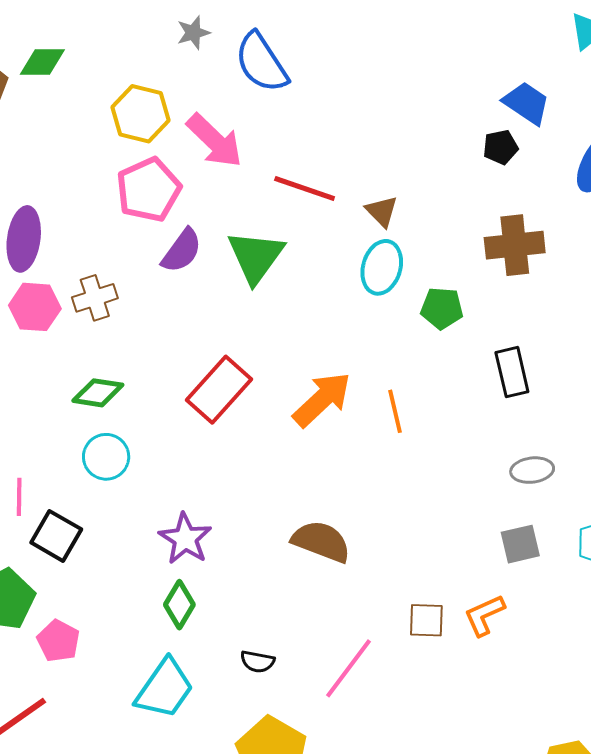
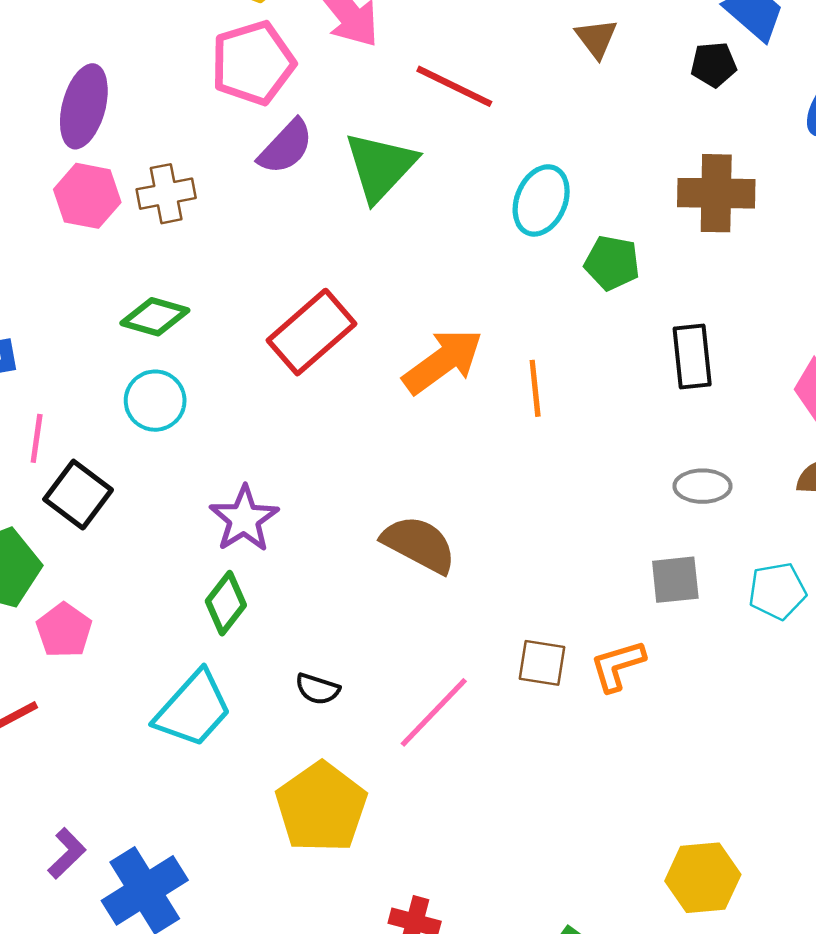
brown triangle: (382, 211) -> (596, 38), moved

